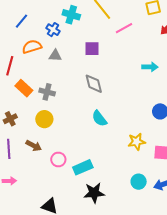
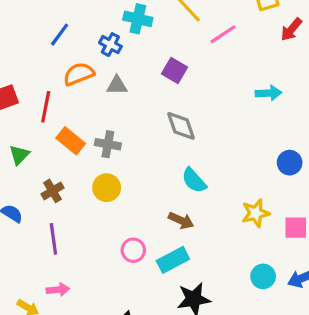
purple square: (92, 49) -> (174, 71), turned 35
brown arrow: (34, 146) -> (181, 220), moved

